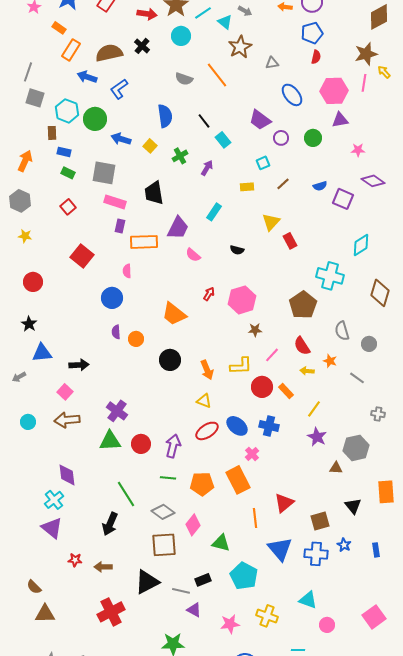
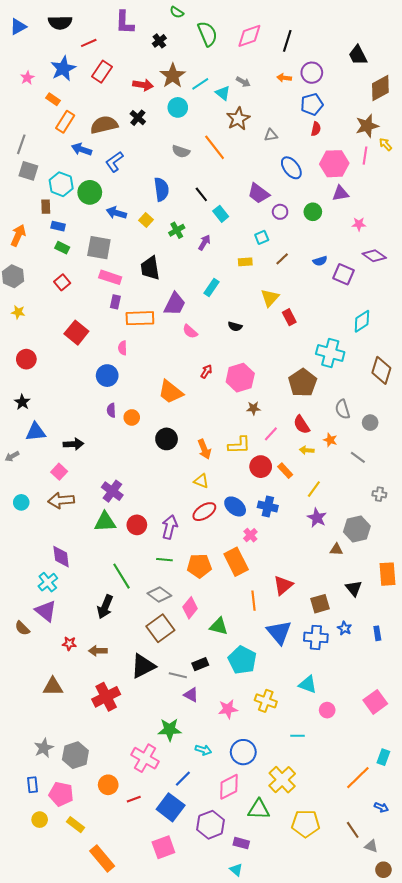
brown square: (164, 545) -> (160, 628), turned -32
brown semicircle: (34, 587) -> (22, 628), moved
brown triangle: (45, 614) -> (53, 687), moved

